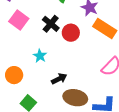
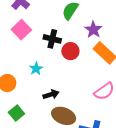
black cross: (51, 24) -> (52, 39), turned -36

